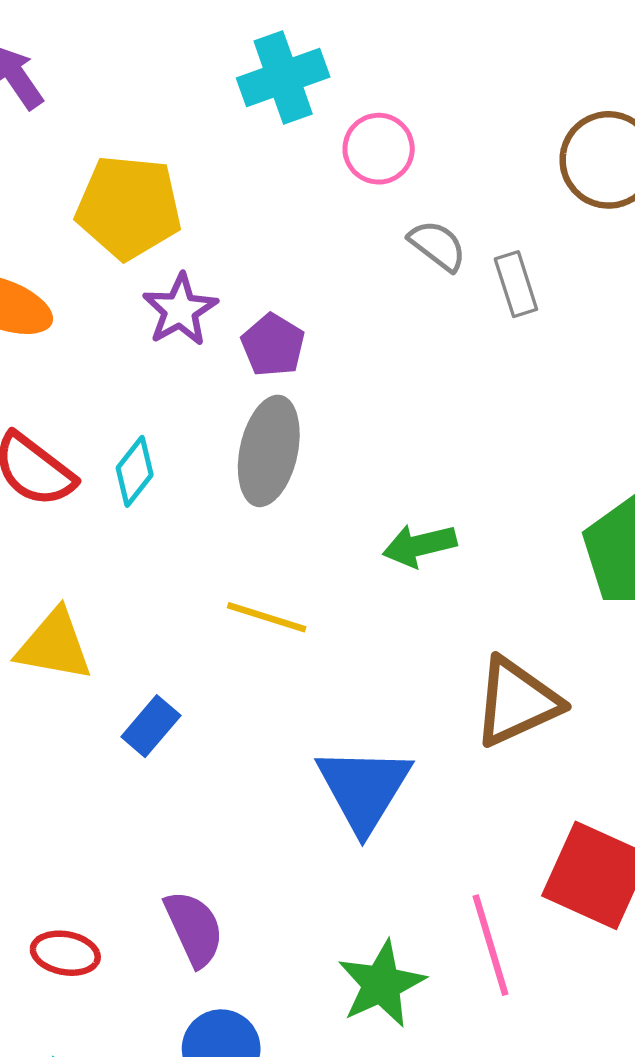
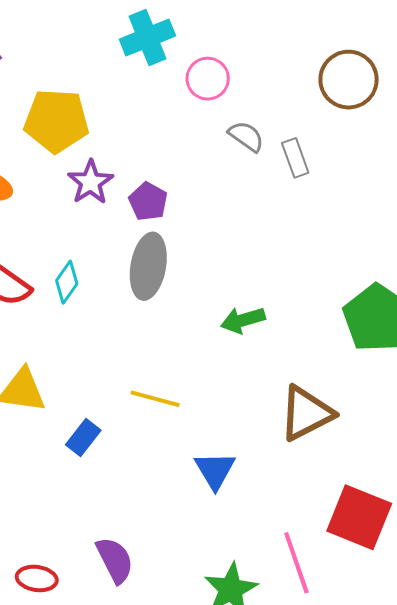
yellow line: (267, 617) -> (155, 399), moved
blue triangle: (364, 789) -> (215, 470), size x0.7

